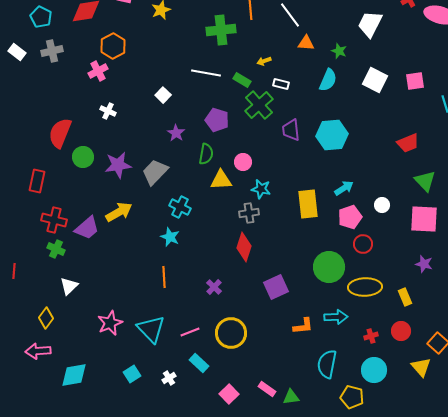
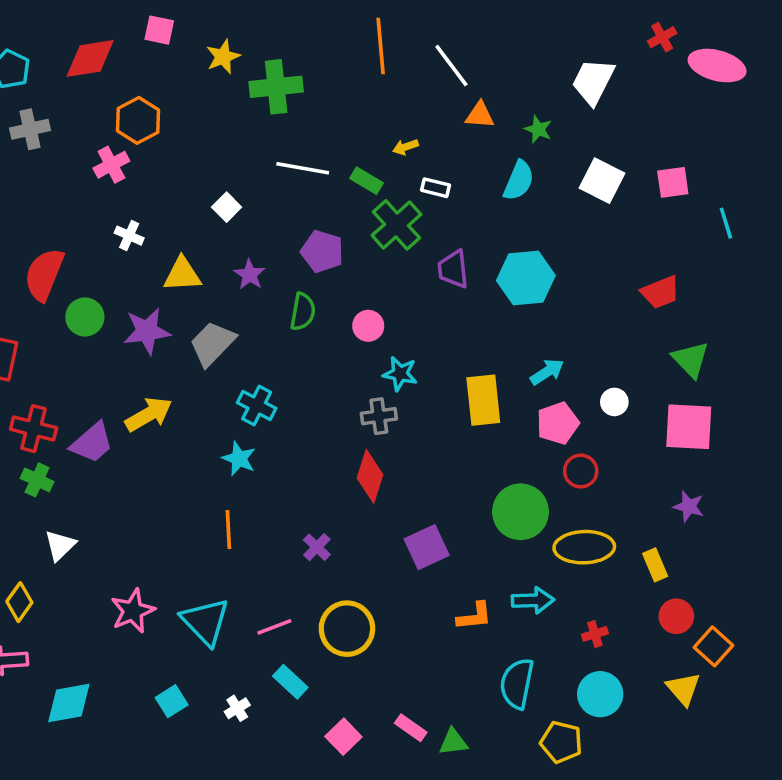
green cross: (221, 30) -> (276, 87), moved
yellow triangle: (221, 180) -> (182, 274), moved
red circle: (401, 331) -> (676, 616), moved

